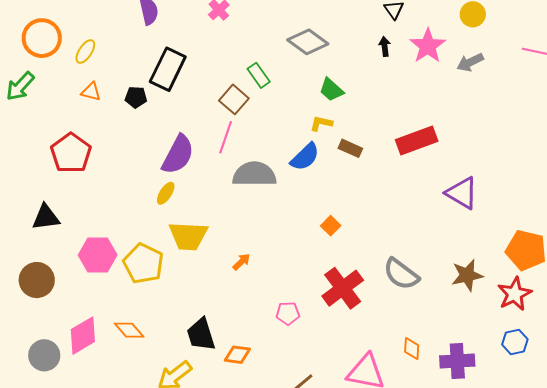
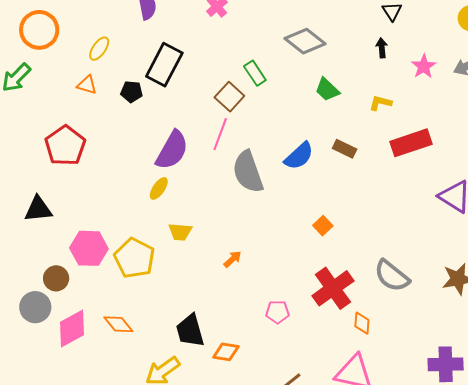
pink star: (428, 46) -> (424, 66), moved, size x0.7
yellow ellipse: (85, 52) -> (99, 49), moved
yellow L-shape: (321, 123) -> (380, 103), moved
gray semicircle: (254, 174) -> (248, 172), turned -111
yellow trapezoid: (188, 236) -> (180, 232), size x0.6
brown circle: (37, 280) -> (56, 278), moved, size x0.7
orange diamond: (412, 348) -> (362, 323), moved
gray circle: (44, 355) -> (35, 307), moved

